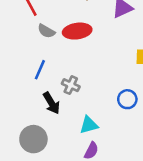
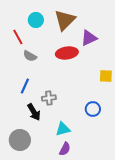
red ellipse: (77, 31) -> (67, 53), moved
gray cross: (71, 85) -> (49, 98), turned -32

